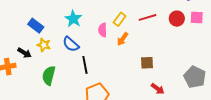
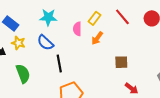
red line: (148, 17) -> (122, 17), turned 66
cyan star: (73, 19) -> (48, 17), turned -30
green semicircle: (49, 76) -> (23, 74), turned 144

